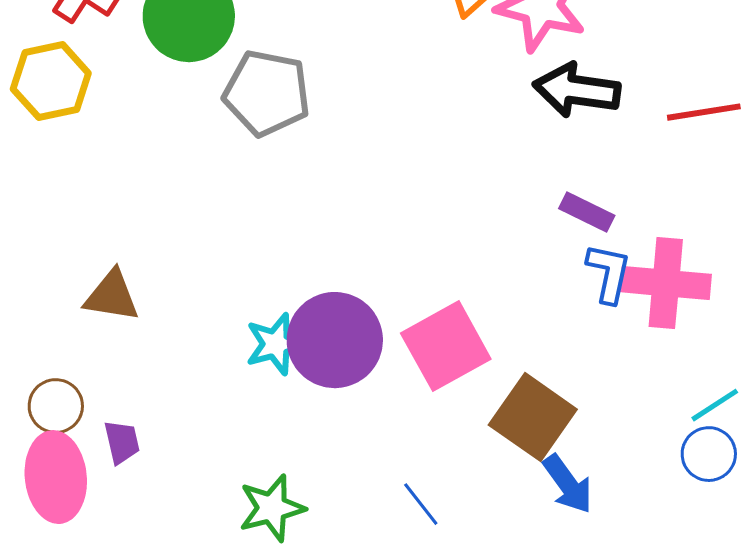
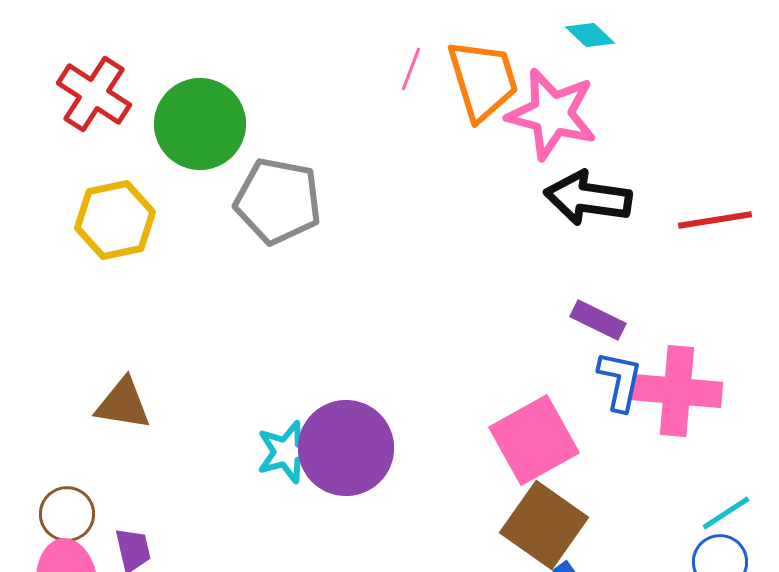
yellow hexagon: (51, 81) -> (115, 220), moved
pink square: (446, 346) -> (534, 440), moved

